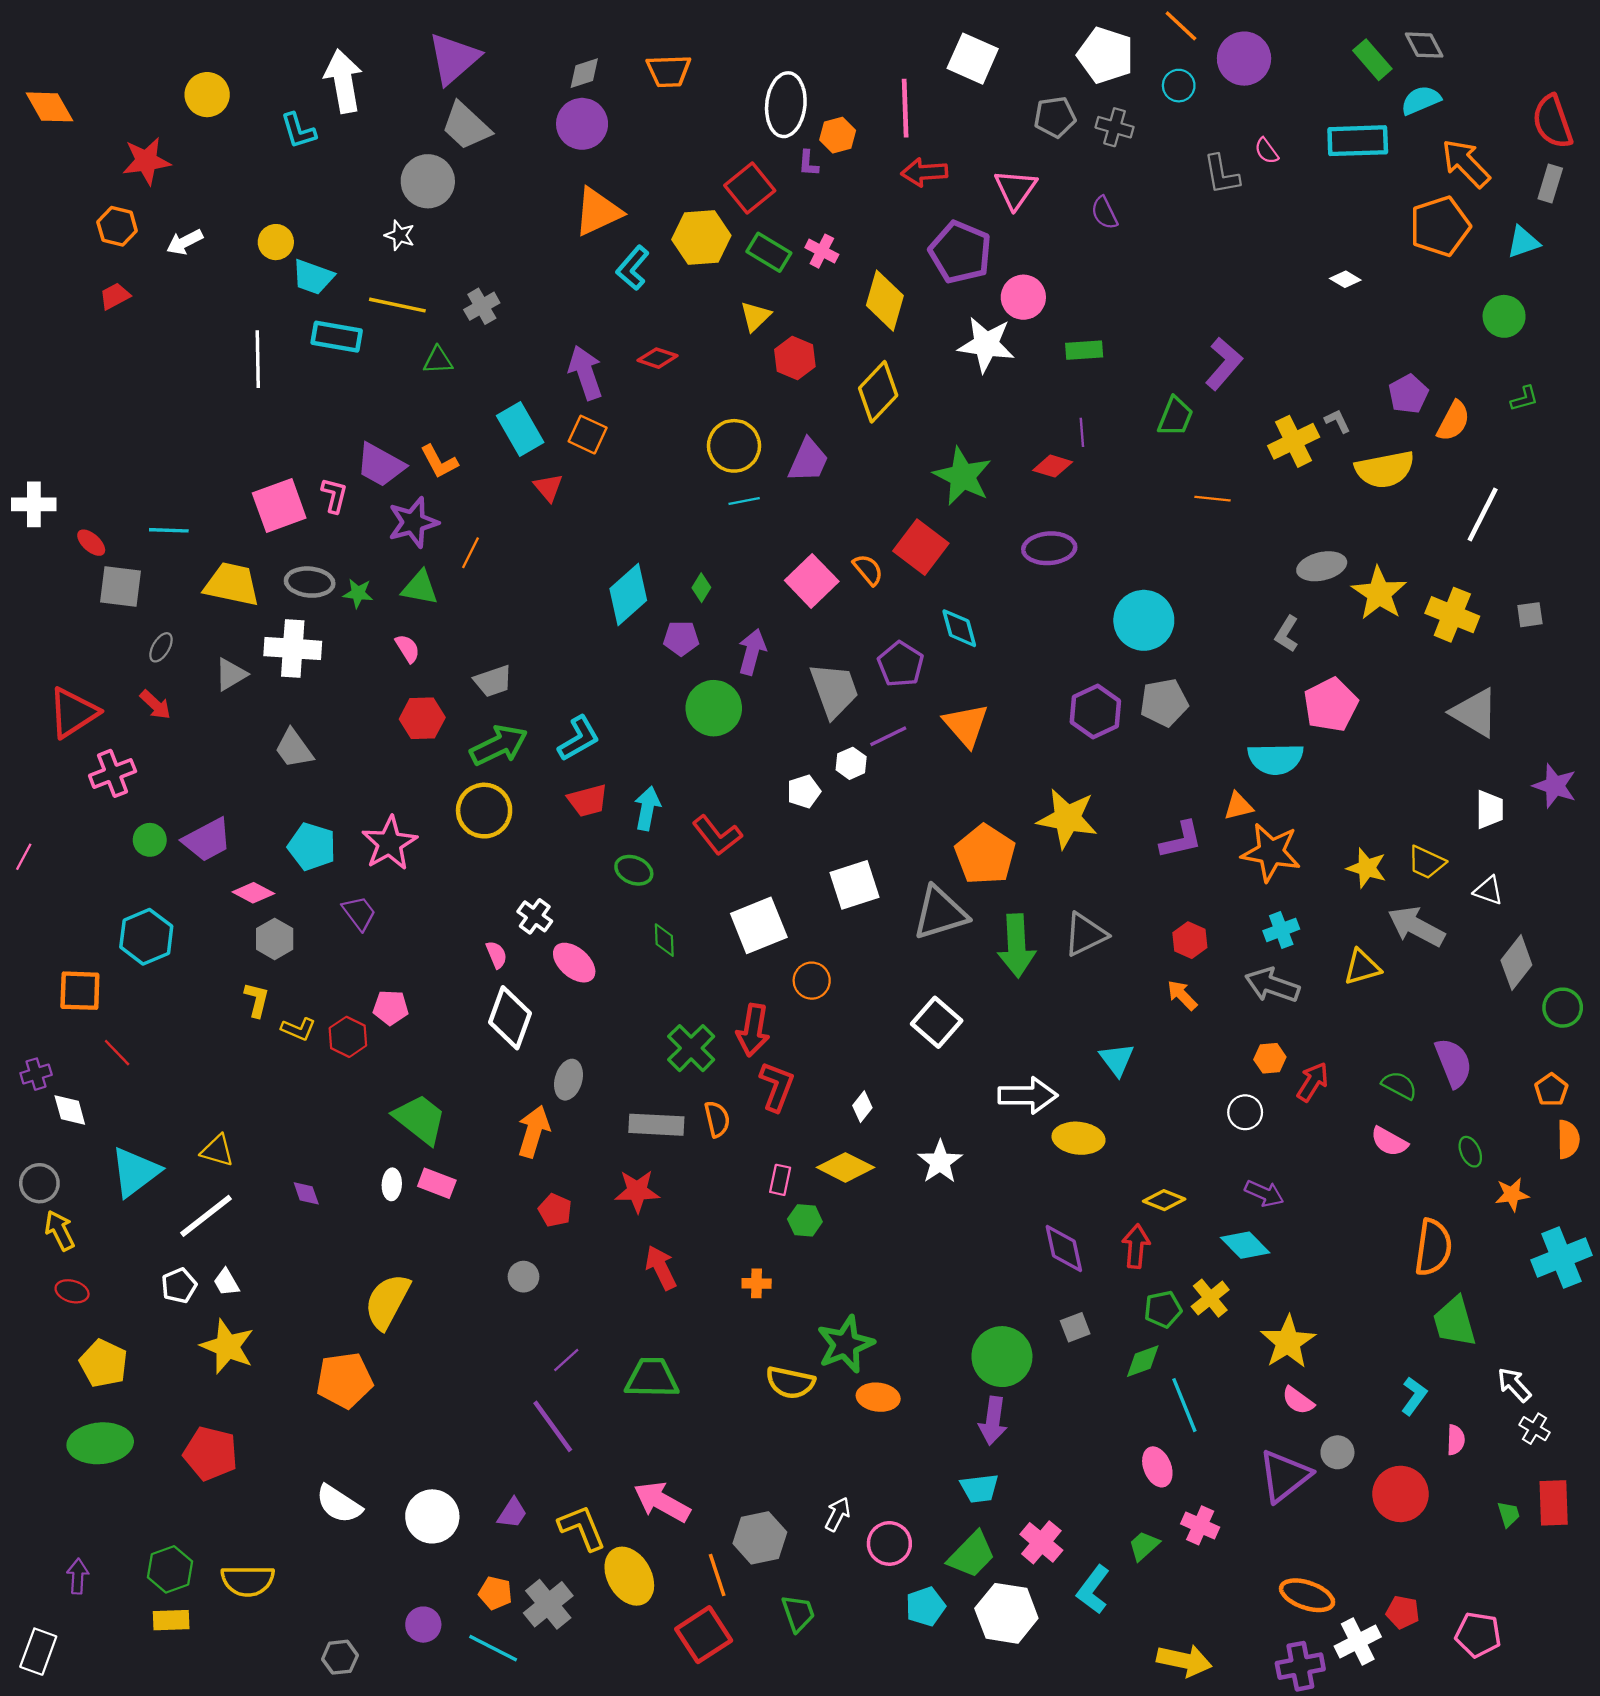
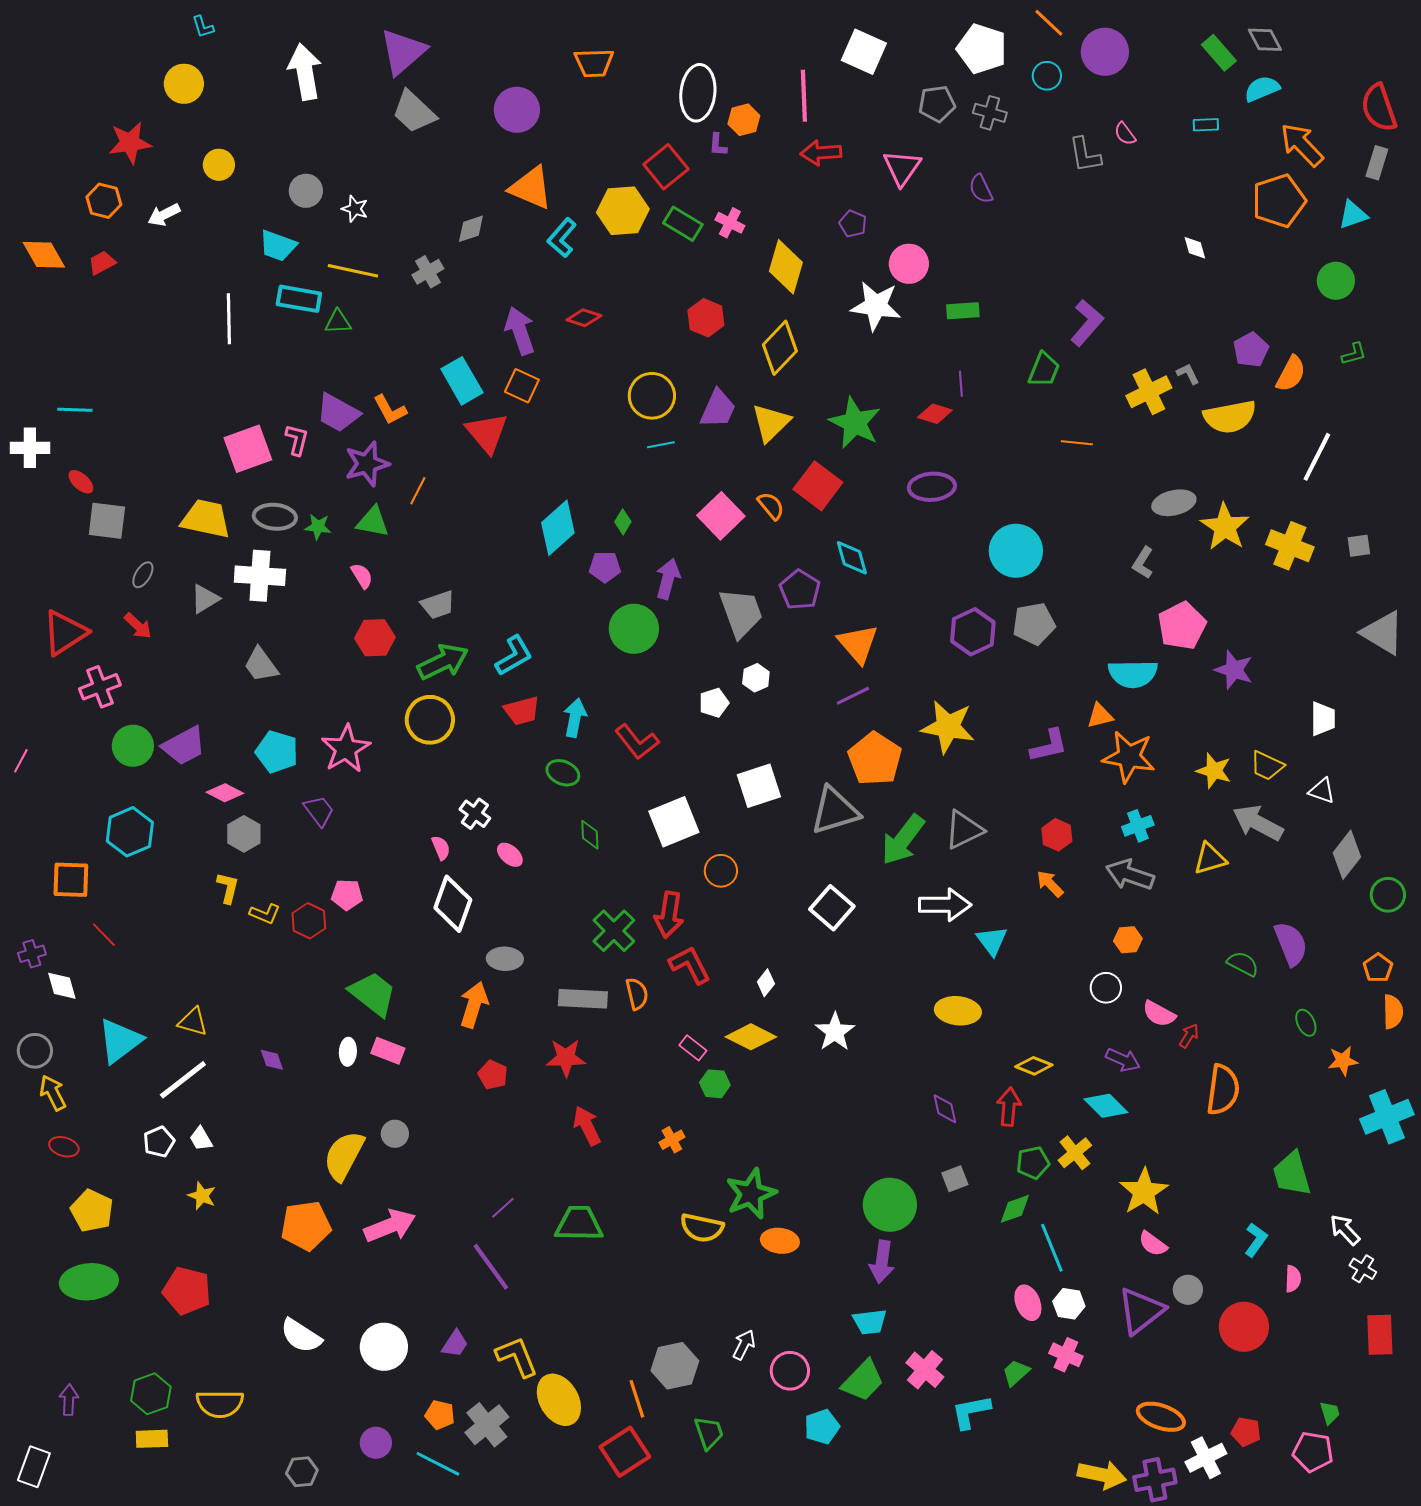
gray diamond: (584, 73) -> (471, 229), moved
orange diamond: (50, 107) -> (44, 255), moved
cyan L-shape: (298, 131) -> (203, 27), moved, size x0.7
cyan rectangle: (1358, 141) -> (1206, 125), size x0.5
gray circle: (428, 181) -> (306, 191), moved, size x0.7
orange triangle: (598, 212) -> (531, 188), turned 48
yellow circle: (276, 242) -> (219, 165), moved
purple pentagon: (960, 252) -> (853, 224), size x0.5
white diamond: (1345, 279) -> (1195, 248), turned 44
yellow triangle: (755, 316) -> (771, 423), moved, size x1.4
green triangle: (438, 360) -> (338, 322), moved
red triangle: (548, 487) -> (487, 433), size x1.6
cyan line: (169, 530) -> (75, 410), moved
gray triangle: (1475, 713) -> (1383, 633), moved
purple line: (888, 736) -> (853, 696), moved
purple star: (1555, 786) -> (1234, 670), moved
green circle: (150, 840) -> (133, 746), size x1.4
green arrow: (1017, 946) -> (903, 840), turned 40
pink ellipse: (574, 963) -> (510, 855), size x0.7
gray ellipse: (569, 1080) -> (505, 959), turned 76
red arrow: (1313, 1082) -> (1189, 1036), moved, size x0.7
red L-shape: (777, 1086) -> (690, 965), turned -48
white arrow: (1028, 1095) -> (945, 905), moved
pink semicircle: (1389, 1142) -> (1159, 1014), moved
pink rectangle: (780, 1180) -> (693, 1048), turned -64
orange semicircle: (1433, 1247) -> (1223, 1090), moved
purple diamond: (1064, 1249) -> (945, 1109), size x0.7
gray circle: (523, 1277) -> (395, 1134), moved
orange cross: (757, 1283) -> (672, 1140), turned -30
yellow star: (227, 1346) -> (202, 1196), size x0.6
pink arrow: (662, 1502) -> (390, 1226), moved, turned 129
green trapezoid: (1509, 1514) -> (1330, 1413), moved
cyan L-shape: (1093, 1590) -> (971, 1412), turned 42
white hexagon: (1006, 1613) -> (1069, 1304), moved, size x0.6
yellow arrow: (1184, 1661) -> (1102, 1475), moved

